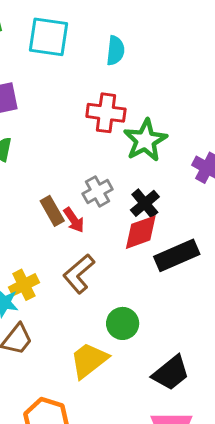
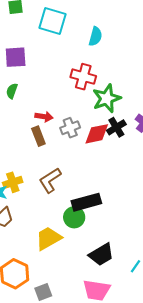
black cross: (145, 203) -> (116, 127), moved
red arrow: (74, 220) -> (44, 117), moved, turned -54
red diamond: (141, 232) -> (97, 134), moved
black rectangle: (177, 255) -> (86, 202), moved

